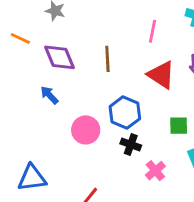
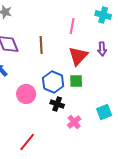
red triangle: (161, 75) -> (78, 56), turned 40
green square: (179, 126) -> (76, 81), moved

